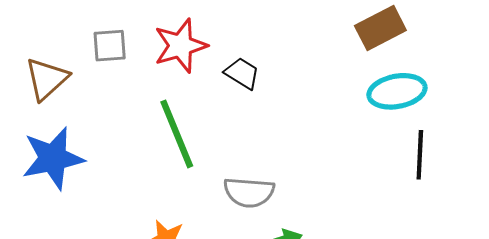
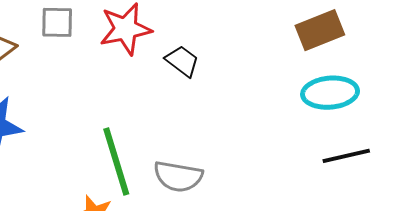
green line: (177, 134) -> (116, 162), moved
black line: (420, 155) -> (346, 156), turned 69

